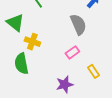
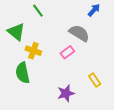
gray semicircle: (78, 24) -> (79, 33), turned -35
pink rectangle: (72, 52) -> (67, 52), moved

